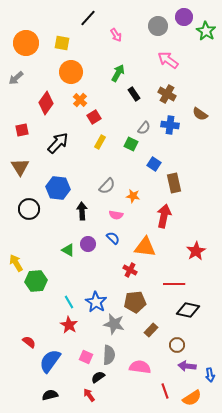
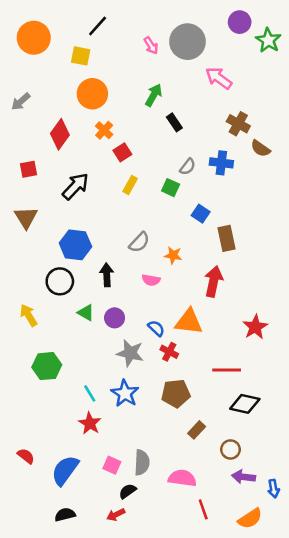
black line: (88, 18) -> (98, 26), moved
gray circle: (158, 26) -> (187, 42), moved, size x1.4
orange circle: (26, 43) -> (34, 38), moved
brown cross: (167, 94) -> (238, 124), moved
black circle: (29, 209) -> (60, 281), moved
blue semicircle: (113, 238) -> (156, 328), moved
green triangle: (68, 250) -> (86, 313), moved
yellow arrow: (16, 263) -> (29, 315), moved
gray star: (114, 324) -> (130, 353), moved
red semicircle: (29, 342) -> (26, 456), moved
red line: (165, 391) -> (203, 509), moved
red arrow: (89, 395) -> (116, 515), turned -80

